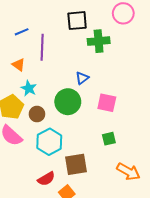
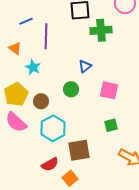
orange triangle: (18, 65) -> (15, 48), moved
cyan star: (29, 88) -> (33, 67), moved
green circle: (68, 102) -> (71, 89), size x0.6

